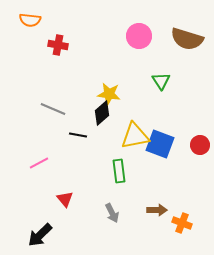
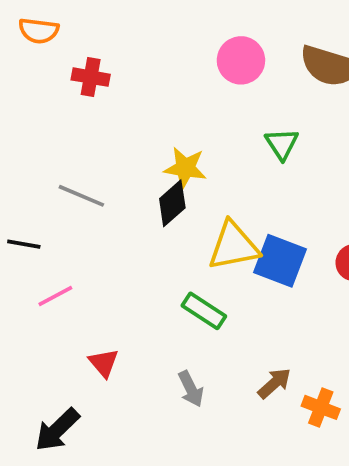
black line: (78, 135) -> (24, 244), moved
green rectangle: (119, 171) -> (204, 311), turned -50
brown arrow: (157, 210) -> (274, 383), turned -42

